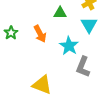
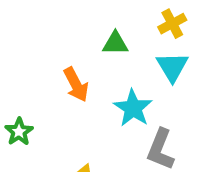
green star: (11, 33) -> (19, 132), moved

